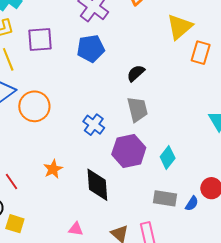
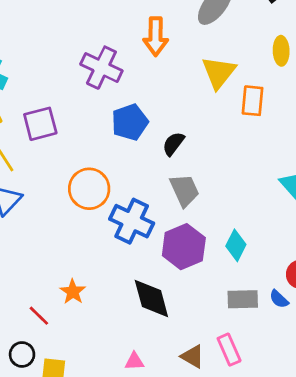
blue pentagon: (91, 48) -> (130, 122), moved
orange circle: (34, 106) -> (89, 189), moved
blue cross: (94, 125) -> (132, 221), size x1.5
orange star: (53, 169) -> (73, 292), moved
blue semicircle: (192, 203) -> (279, 299), turned 112

